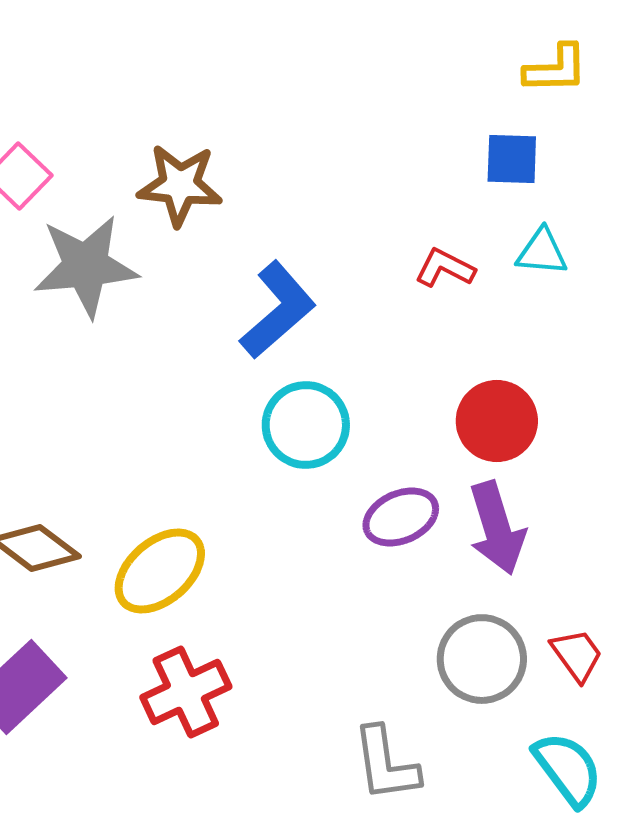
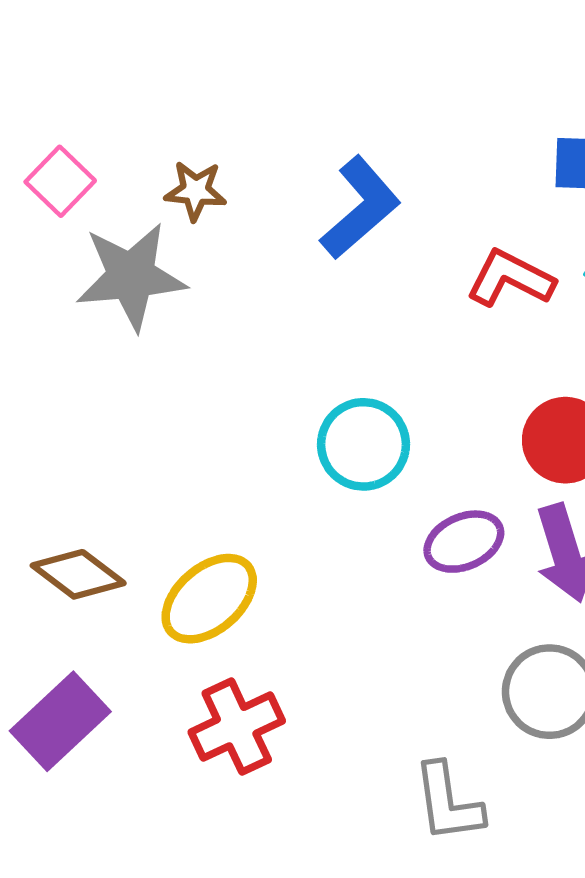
brown star: (180, 185) -> (195, 191), moved, size x0.7
red L-shape: (445, 268) -> (510, 278), size x1.4
blue L-shape: (278, 310) -> (360, 208), moved

